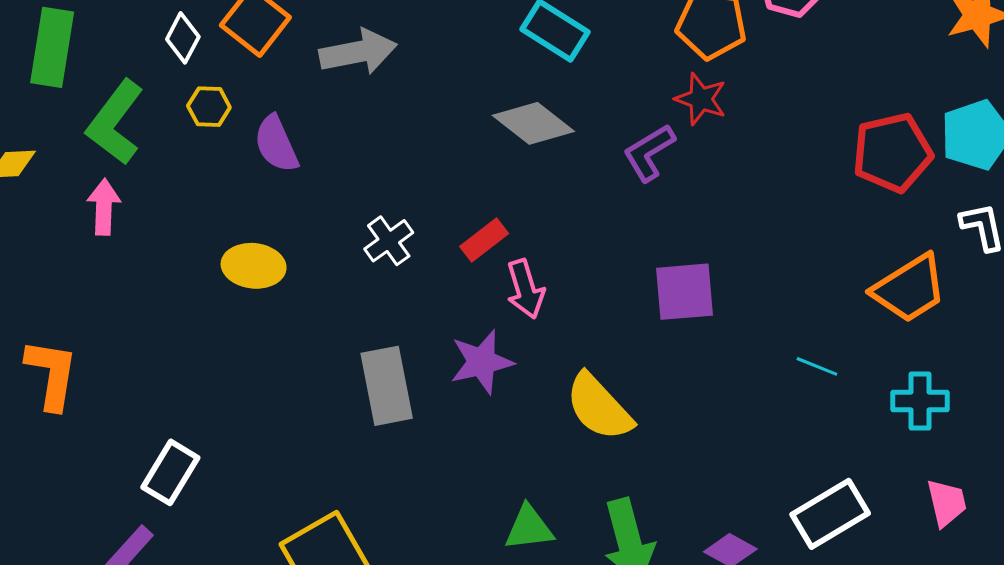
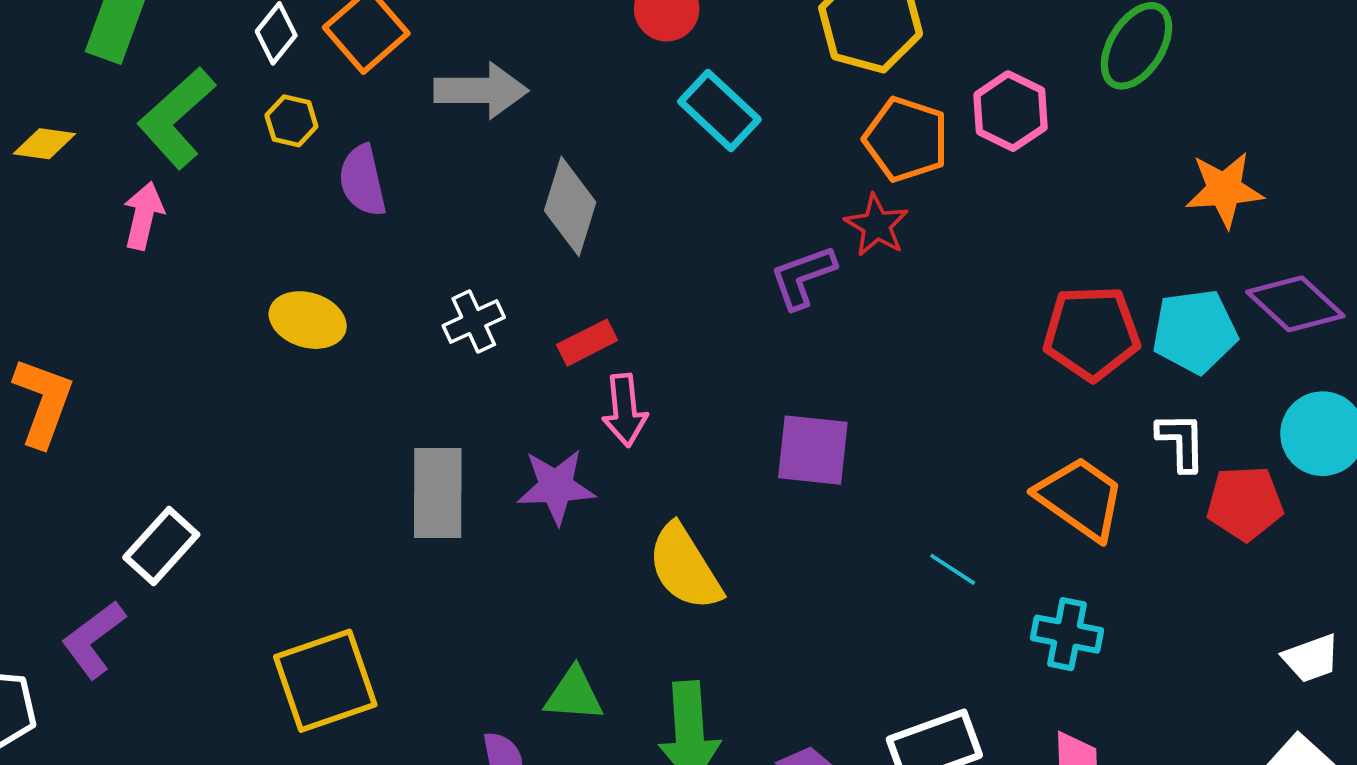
gray diamond: (533, 123) -> (570, 206), moved, turned 58
orange trapezoid: (909, 289) -> (1080, 498), turned -124

